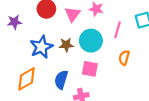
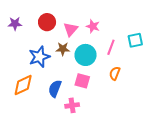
purple star: (14, 22) -> (15, 24), moved
brown star: (66, 45) -> (63, 49), moved

